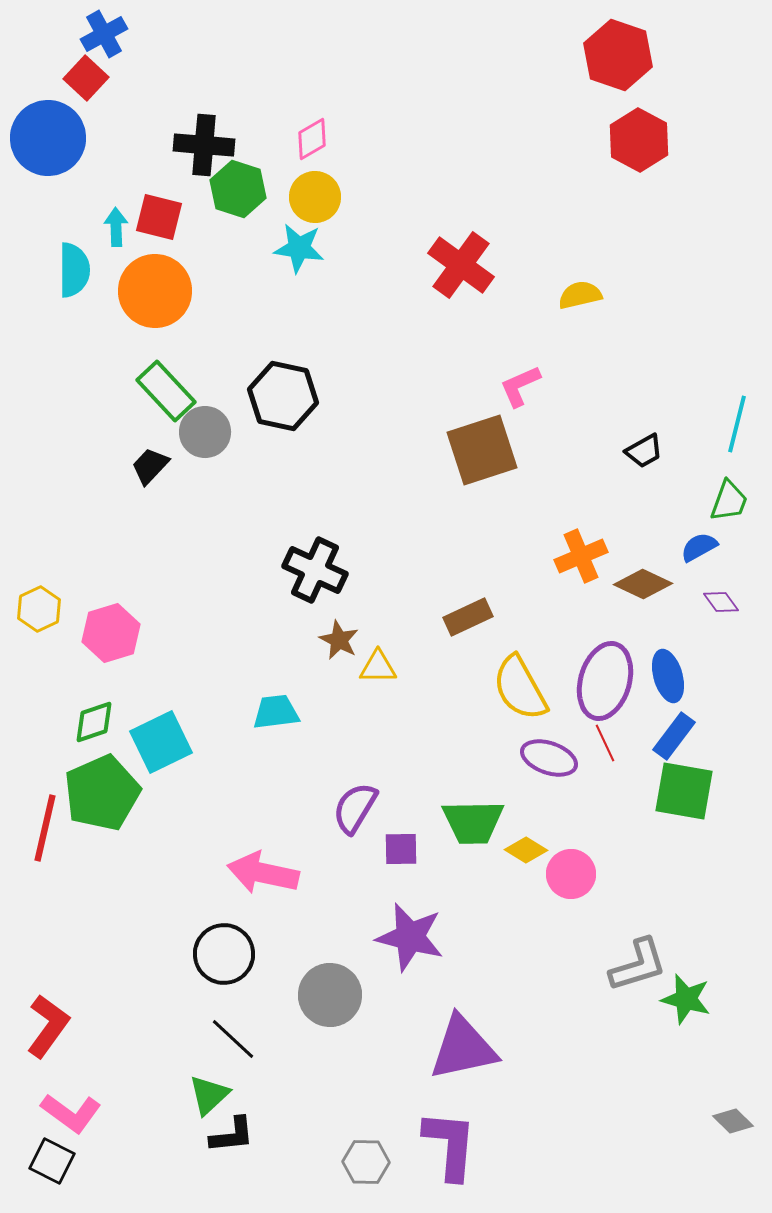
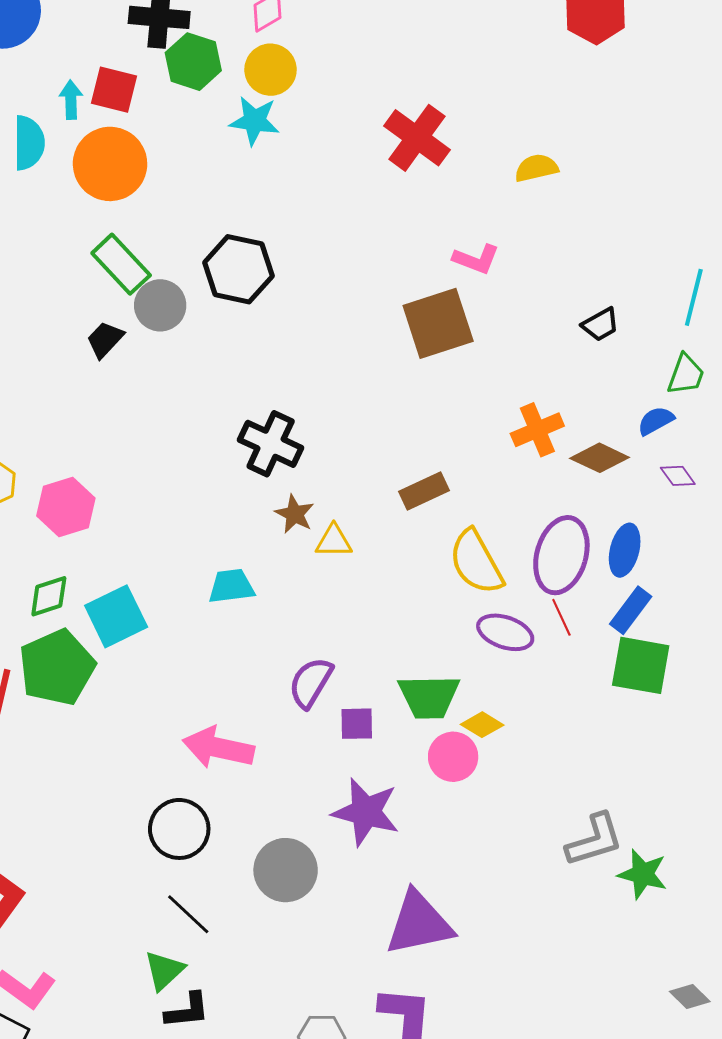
pink L-shape: (520, 386) -> (476, 259), turned -135
blue ellipse: (668, 676) -> (625, 550), turned 30
pink circle: (571, 874) -> (453, 757), moved

